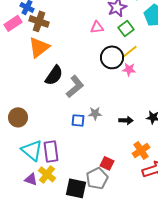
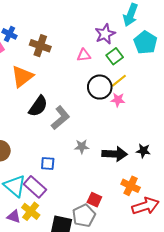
brown cross: (39, 21) -> (40, 46), moved
blue square: (78, 120) -> (48, 164), moved
black arrow: (126, 120) -> (115, 154), size x1.6
orange cross: (141, 150) -> (131, 186), turned -30
purple rectangle: (51, 151) -> (35, 187), turned -40

